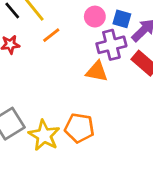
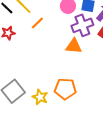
yellow star: (44, 135) -> (40, 97), size x0.7

